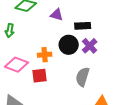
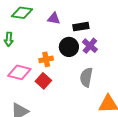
red square: (39, 76) -> (43, 81), turned -35

